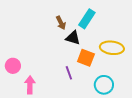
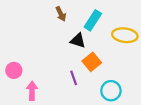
brown arrow: (61, 23) -> (61, 14), moved
yellow ellipse: (112, 48) -> (125, 35), moved
orange square: (86, 58) -> (92, 62), turned 30

